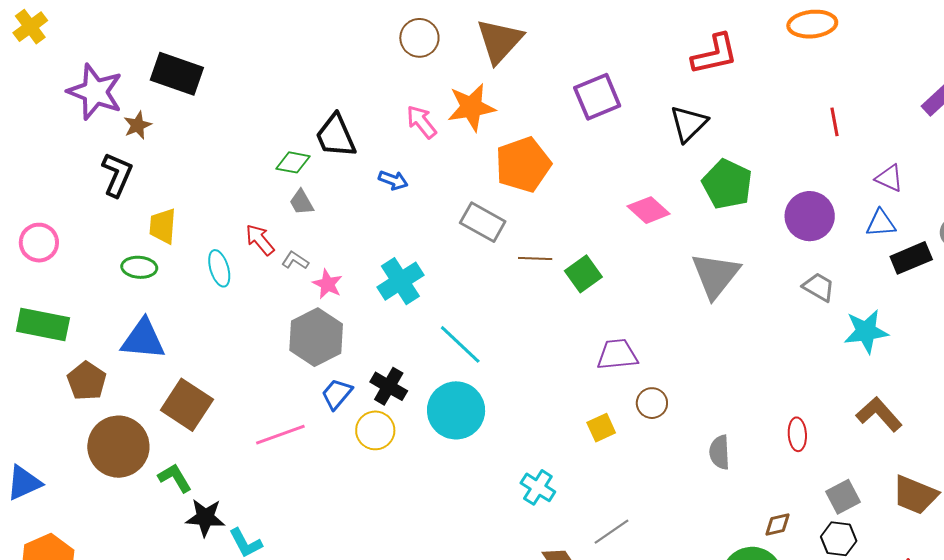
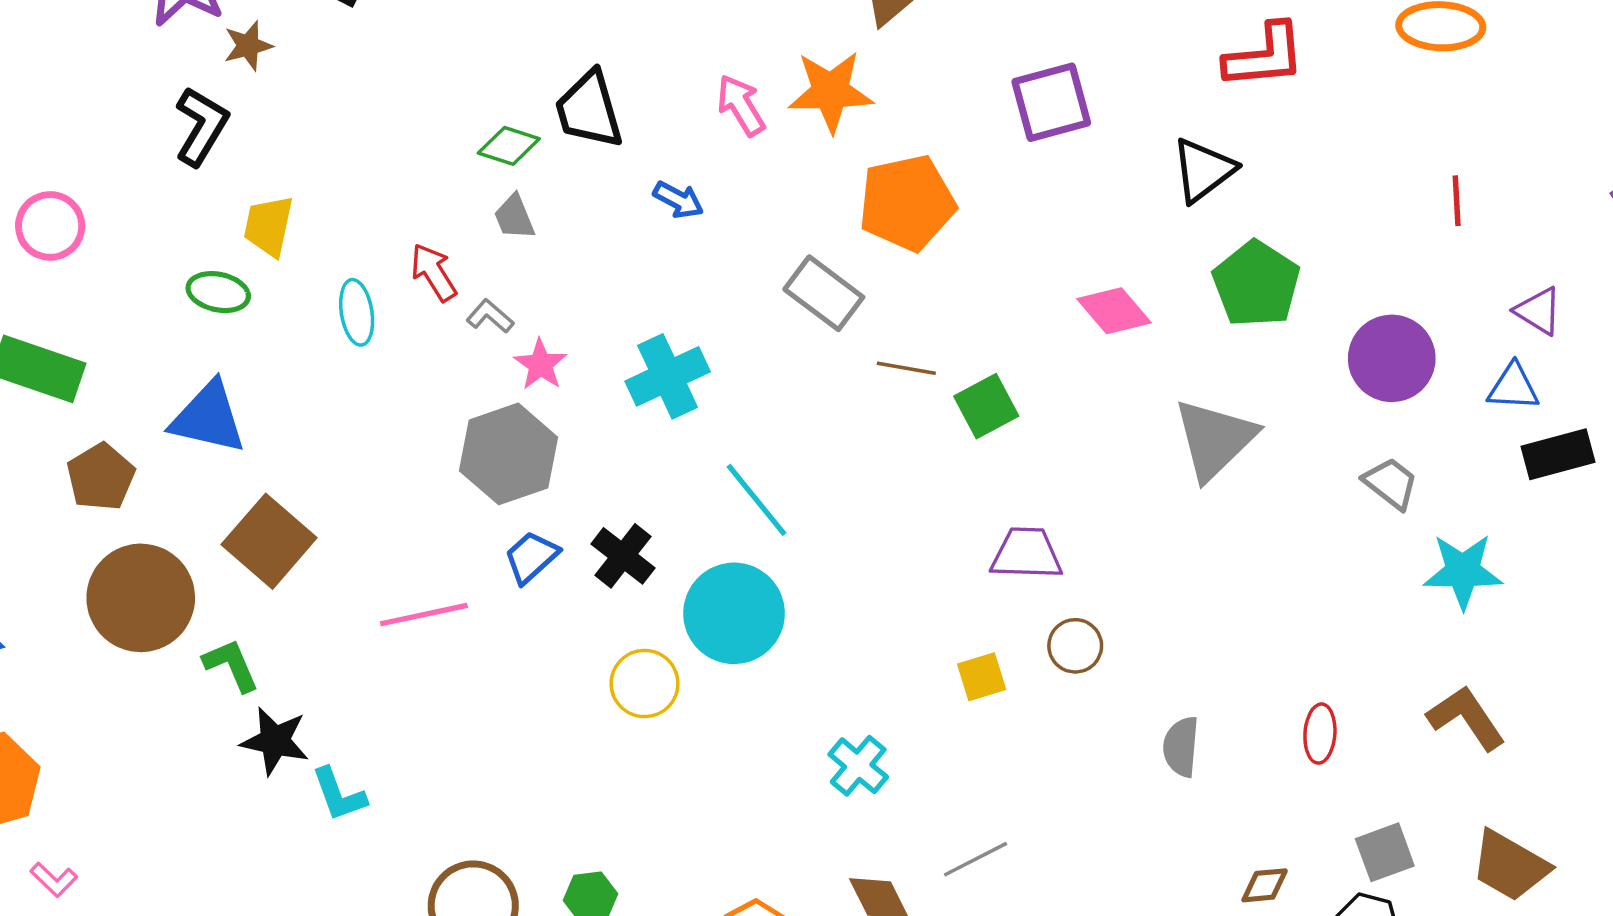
yellow circle: (375, 430) -> (645, 684), moved

